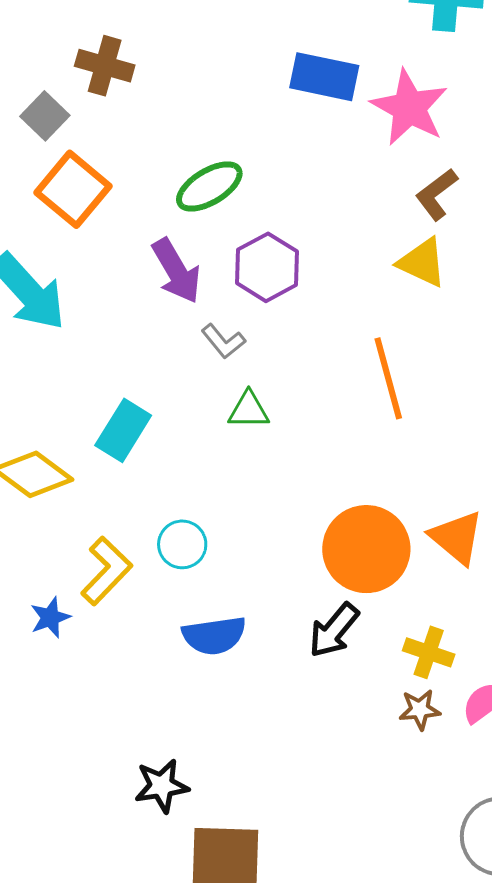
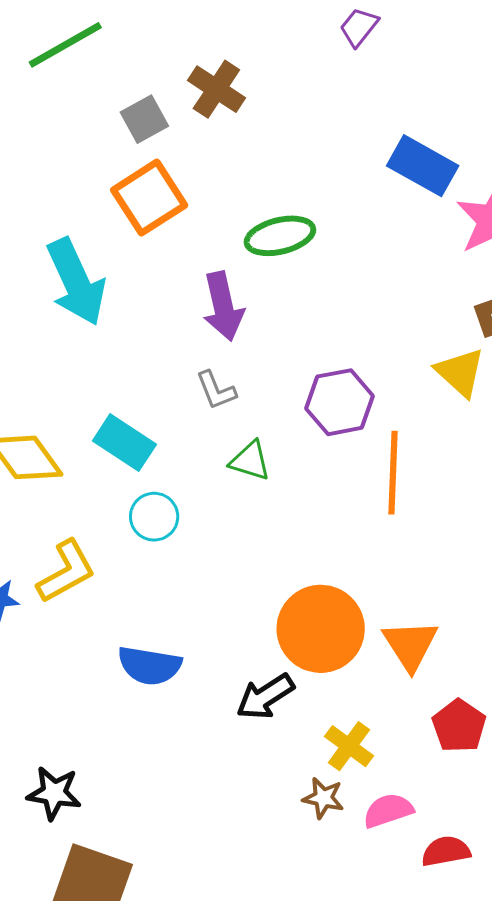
purple hexagon: (267, 267) -> (340, 402), moved
gray L-shape: (223, 341) -> (216, 390), moved
cyan rectangle: (123, 430) -> (124, 443), turned 74
cyan circle: (182, 544) -> (154, 517), moved

